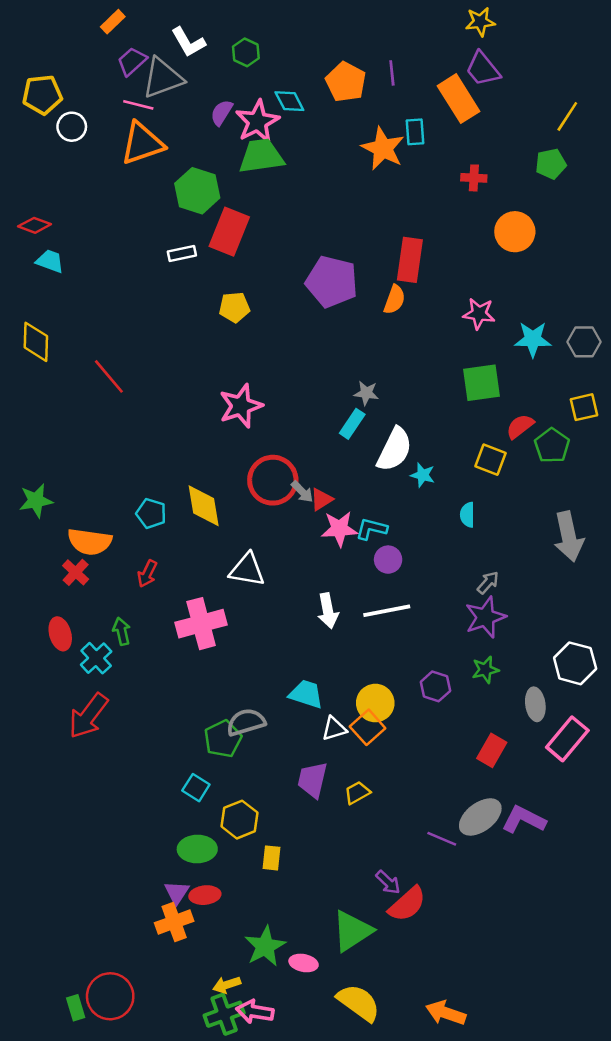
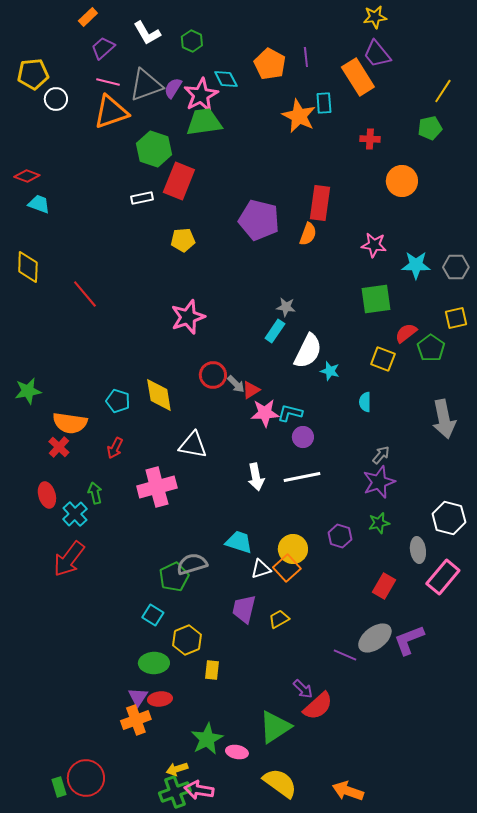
gray triangle: (163, 78) -> (146, 85), moved
red circle: (273, 480) -> (213, 375), size x0.7
purple L-shape: (524, 820) -> (409, 640), turned -48

